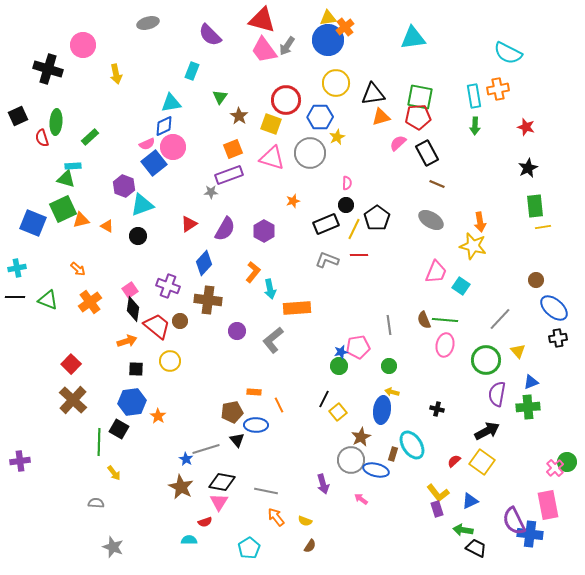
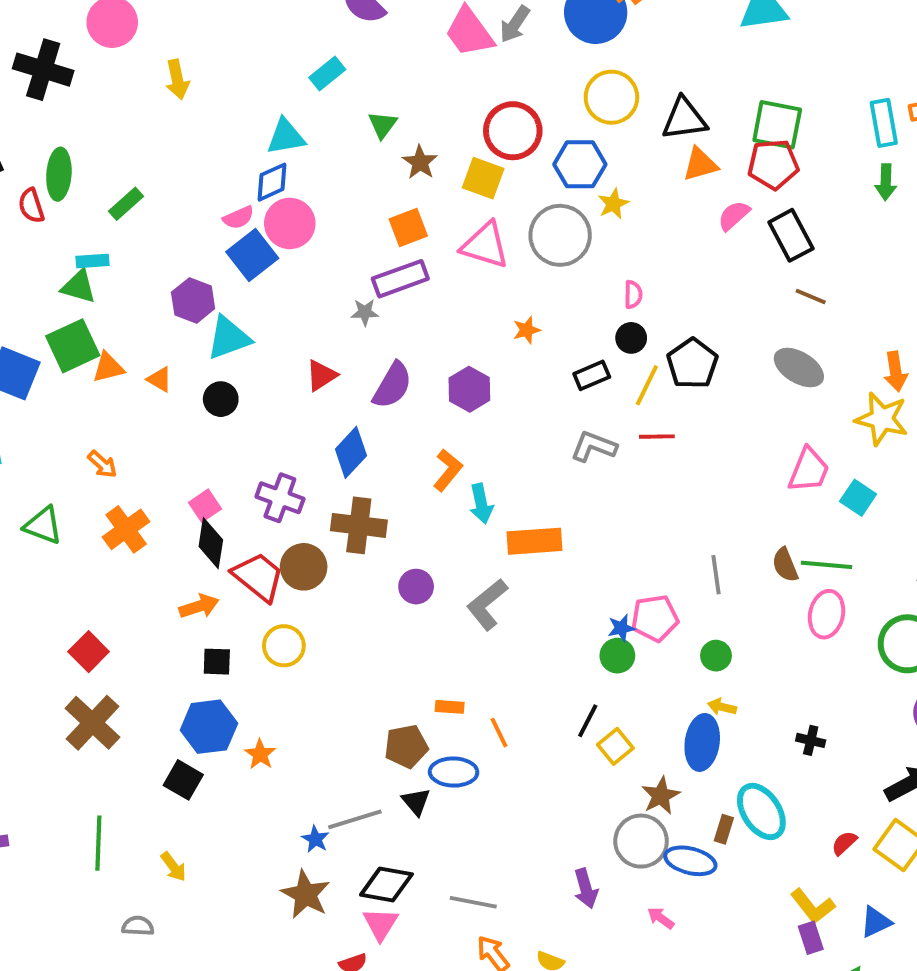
cyan rectangle: (192, 71) -> (327, 74), turned 30
black rectangle: (326, 224) -> (592, 375), size x0.7
brown circle: (180, 321) -> (304, 567), size x1.5
green line: (99, 442) -> (98, 843), moved

